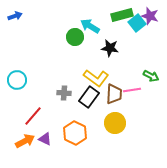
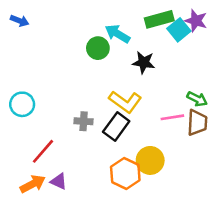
blue arrow: (15, 16) -> (20, 21), turned 40
brown trapezoid: (114, 94) -> (197, 123), moved
orange hexagon: (75, 133) -> (125, 174), moved

